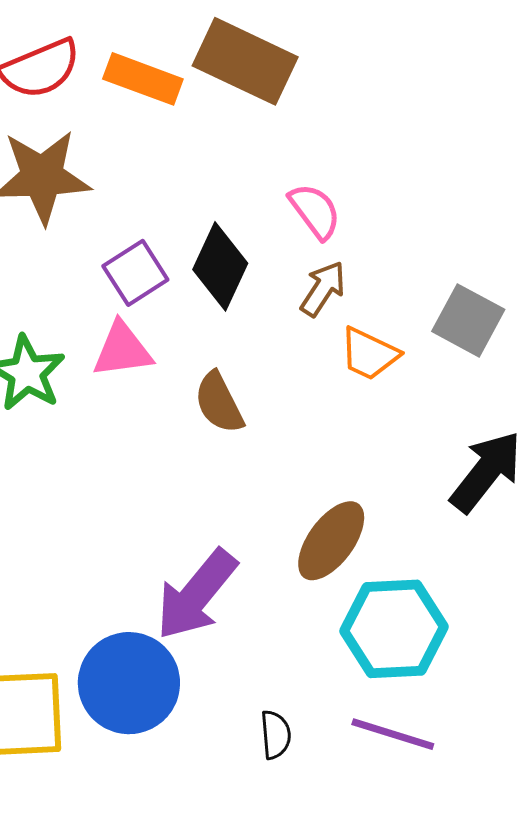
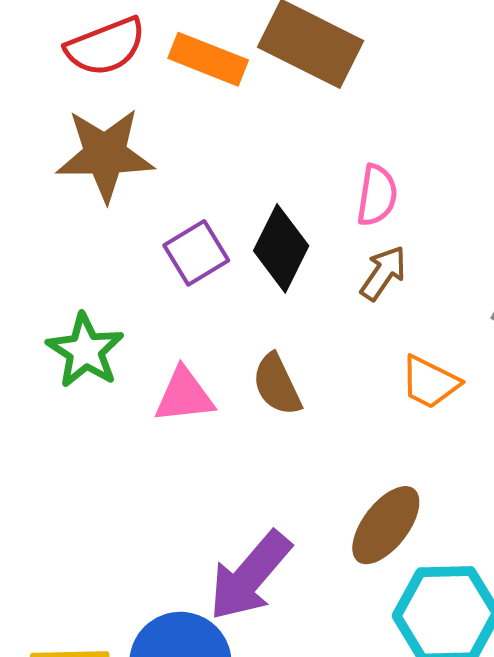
pink semicircle: (315, 211) -> (377, 195), turned 44
pink triangle: (122, 350) -> (184, 395), moved
orange trapezoid: (369, 354) -> (430, 382), moved

